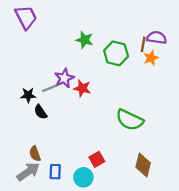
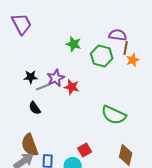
purple semicircle: (157, 38) -> (118, 35), moved
black star: (28, 95) -> (31, 77), moved
brown semicircle: (35, 154) -> (30, 145), size x1.6

